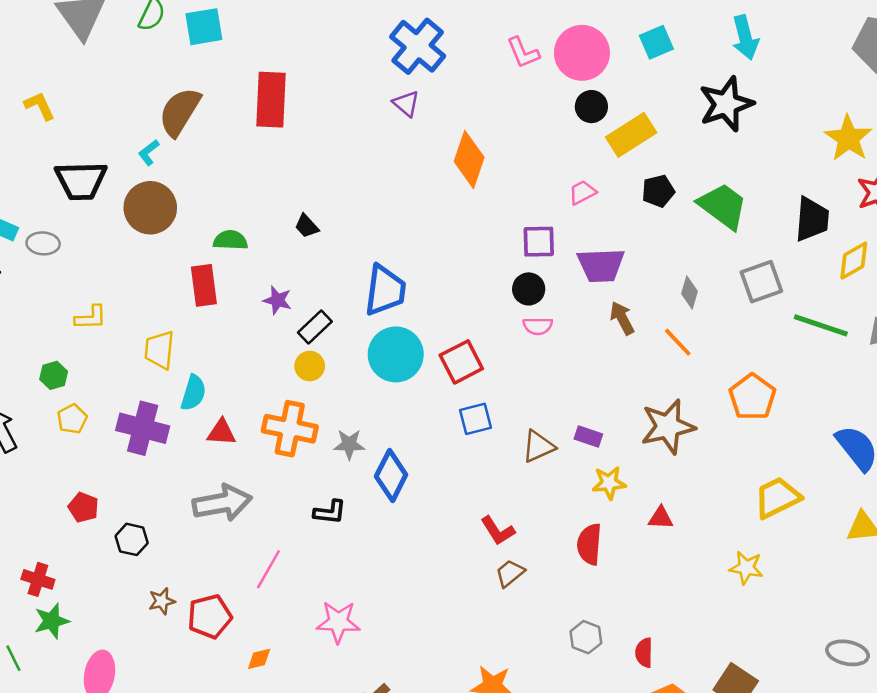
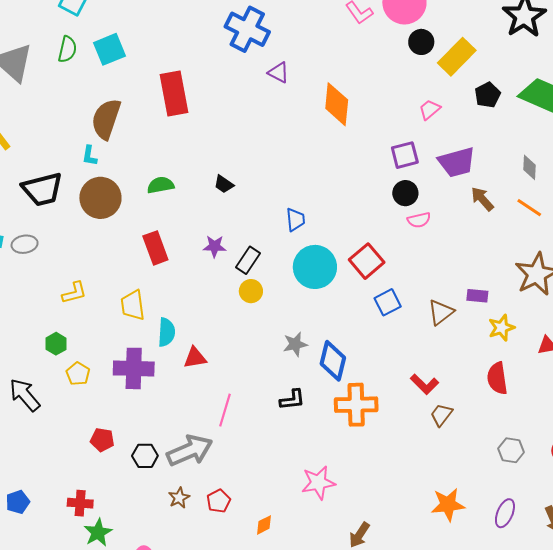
blue cross: (418, 46) -> (247, 29), moved
cyan L-shape: (149, 152) -> (89, 156), turned -30
green semicircle: (230, 240) -> (161, 185), moved
blue trapezoid: (385, 290) -> (295, 220), size x0.6
orange cross: (290, 429) -> (356, 405), moved
gray arrow: (222, 503) -> (190, 451), moved
pink line: (268, 569) -> (225, 410), moved
red pentagon: (210, 616) -> (219, 501), size x0.7

